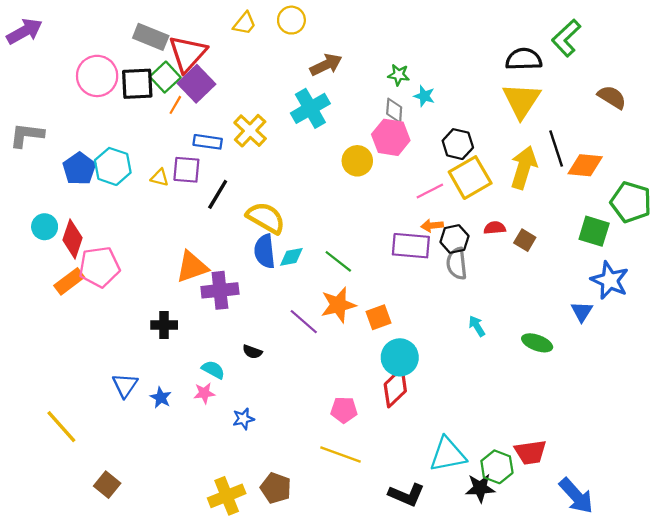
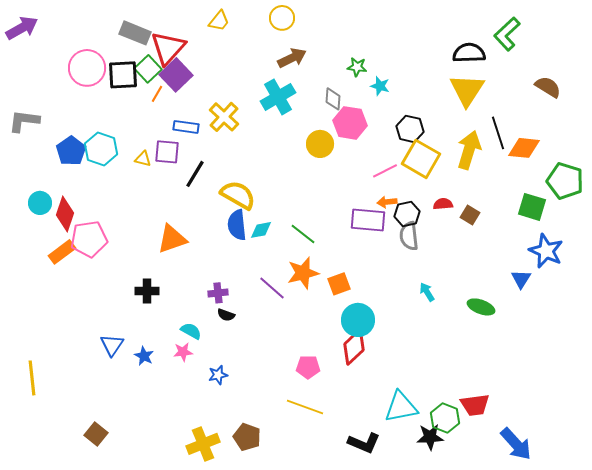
yellow circle: (291, 20) -> (282, 18), moved
gray diamond: (394, 111) -> (333, 99), moved
yellow square: (470, 178) -> (421, 159), turned -30
purple cross: (220, 290) -> (218, 293), moved, size x0.6
yellow line: (61, 427) -> (32, 378), moved, turned 36

